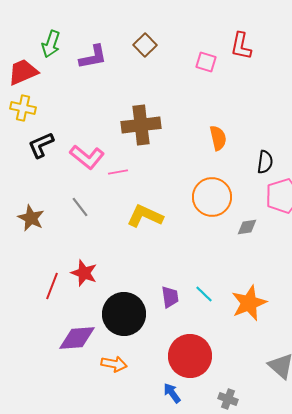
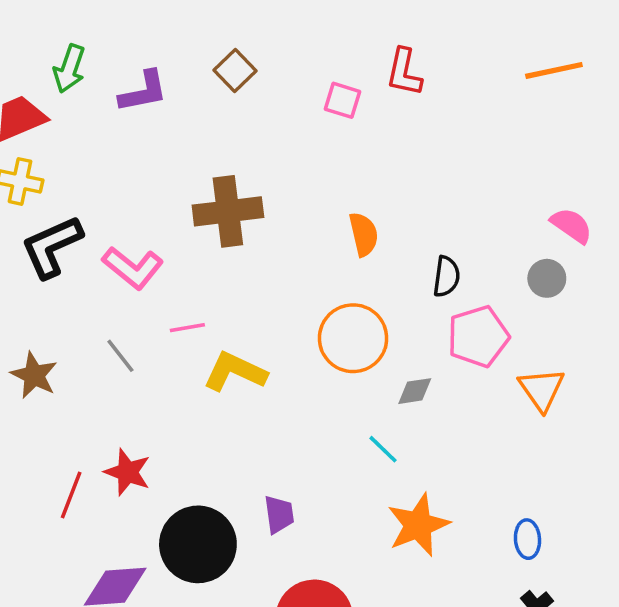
black L-shape: (41, 145) -> (52, 247), size x1.4
pink line: (118, 172) -> (187, 328), moved
cyan line: (204, 294) -> (383, 449), moved

